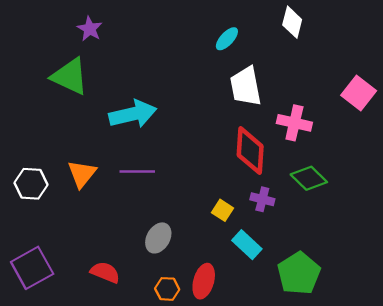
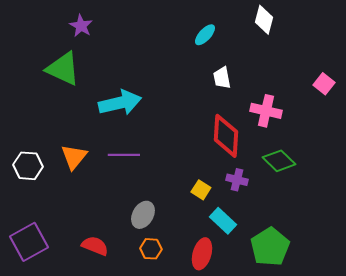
white trapezoid: (246, 86) -> (222, 78), size x0.6
pink square: (359, 93) -> (324, 84), size x0.7
red ellipse: (204, 281) -> (202, 254), moved
orange hexagon: (167, 289) -> (151, 249), moved

